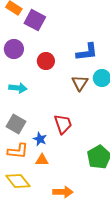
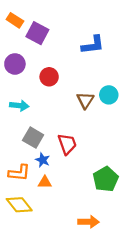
blue L-shape: (87, 52) -> (93, 45), moved
gray square: (16, 124) -> (33, 138), moved
orange arrow: (63, 192) -> (89, 222), moved

